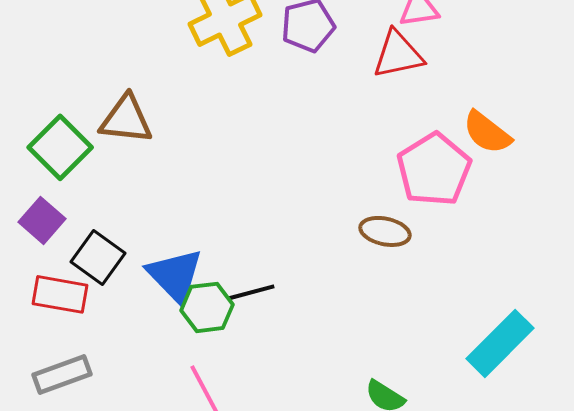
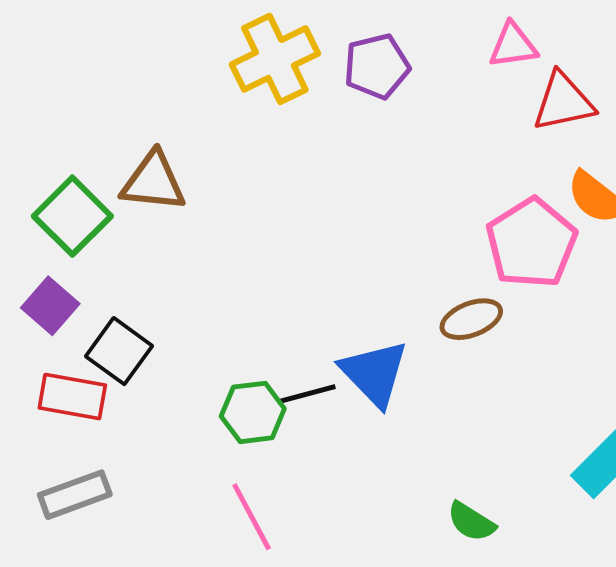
red triangle: (398, 54) -> (563, 102), moved
brown ellipse: (385, 231) -> (471, 319), turned -33
blue triangle: (175, 275) -> (374, 373), moved

